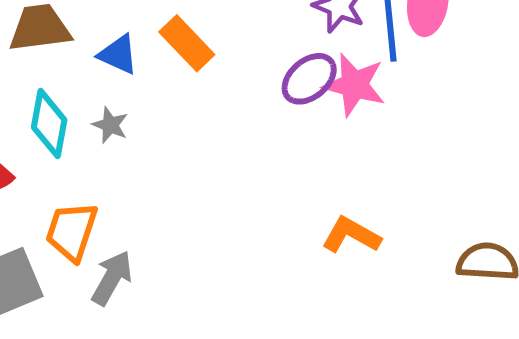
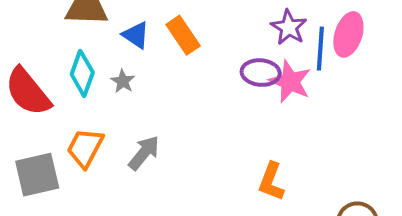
purple ellipse: (309, 79) -> (261, 73), turned 36
orange L-shape: (351, 235) -> (271, 182), turned -108
gray arrow: (112, 278) -> (144, 153), moved

